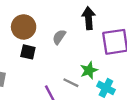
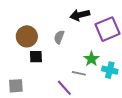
black arrow: (89, 18) -> (80, 15), turned -84

